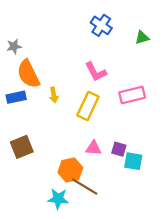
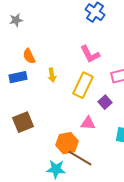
gray star: (14, 46) -> (16, 20), moved
orange semicircle: (28, 74) -> (29, 56), size x0.6
purple square: (119, 149) -> (105, 102), moved, turned 32

